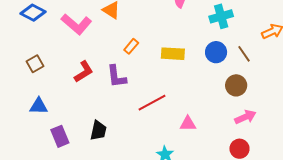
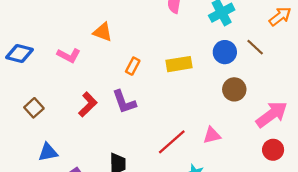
pink L-shape: (76, 24) -> (69, 55), size x0.7
brown circle: (236, 85) -> (234, 89), moved
red line: (152, 103) -> (172, 142), moved
pink arrow: (245, 117) -> (272, 114), size x1.4

